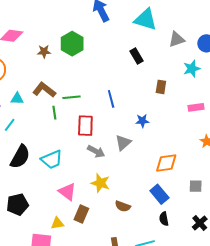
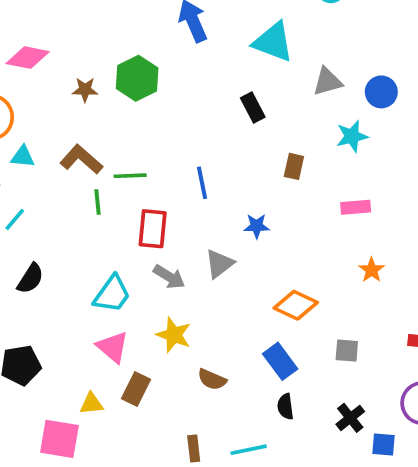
cyan triangle: (17, 99) -> (23, 157), moved
black semicircle: (20, 157) -> (30, 279), size x0.7
cyan trapezoid: (52, 159) -> (112, 294), moved, turned -35
orange diamond: (166, 163) -> (296, 305), turned 30

